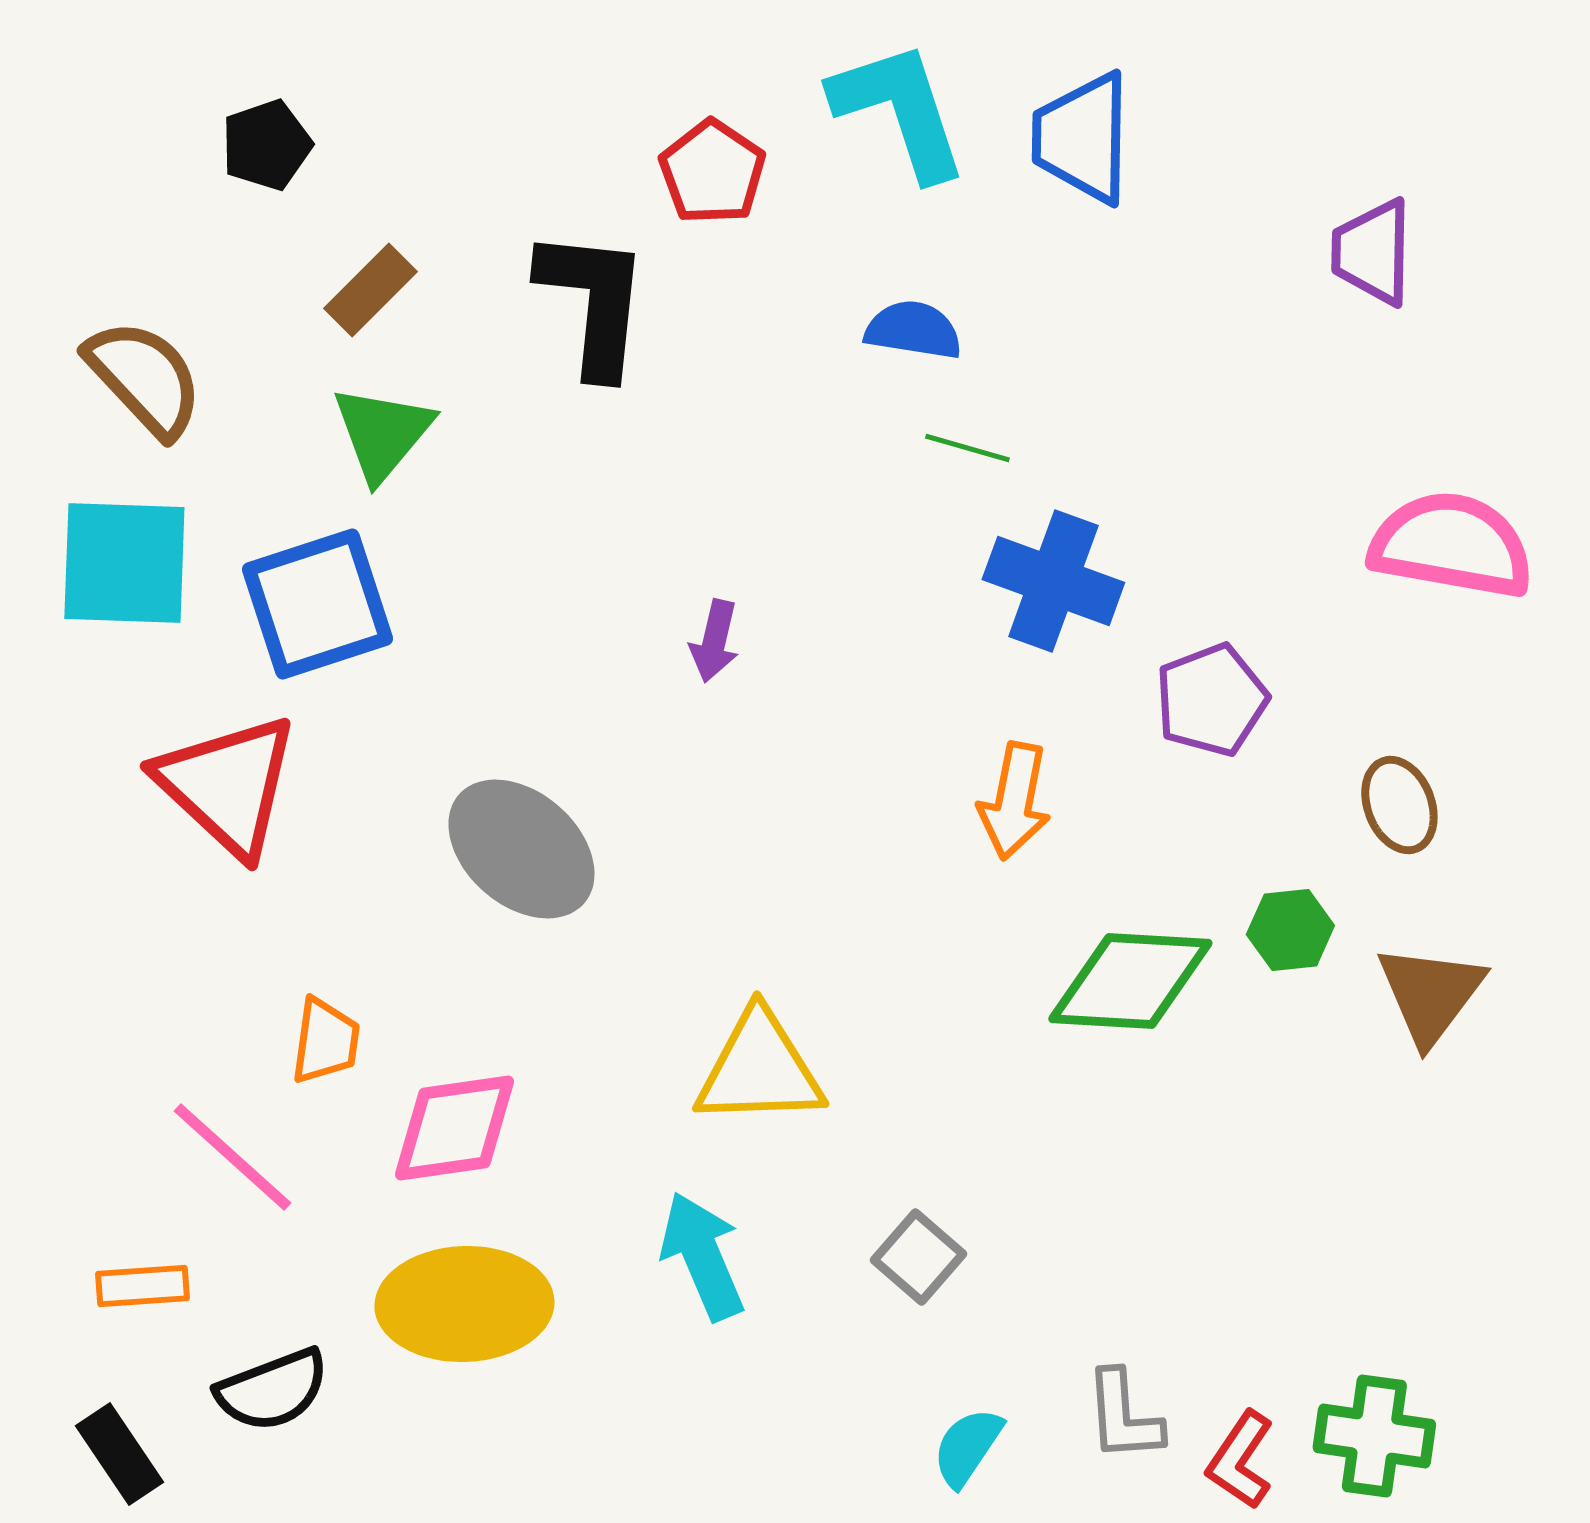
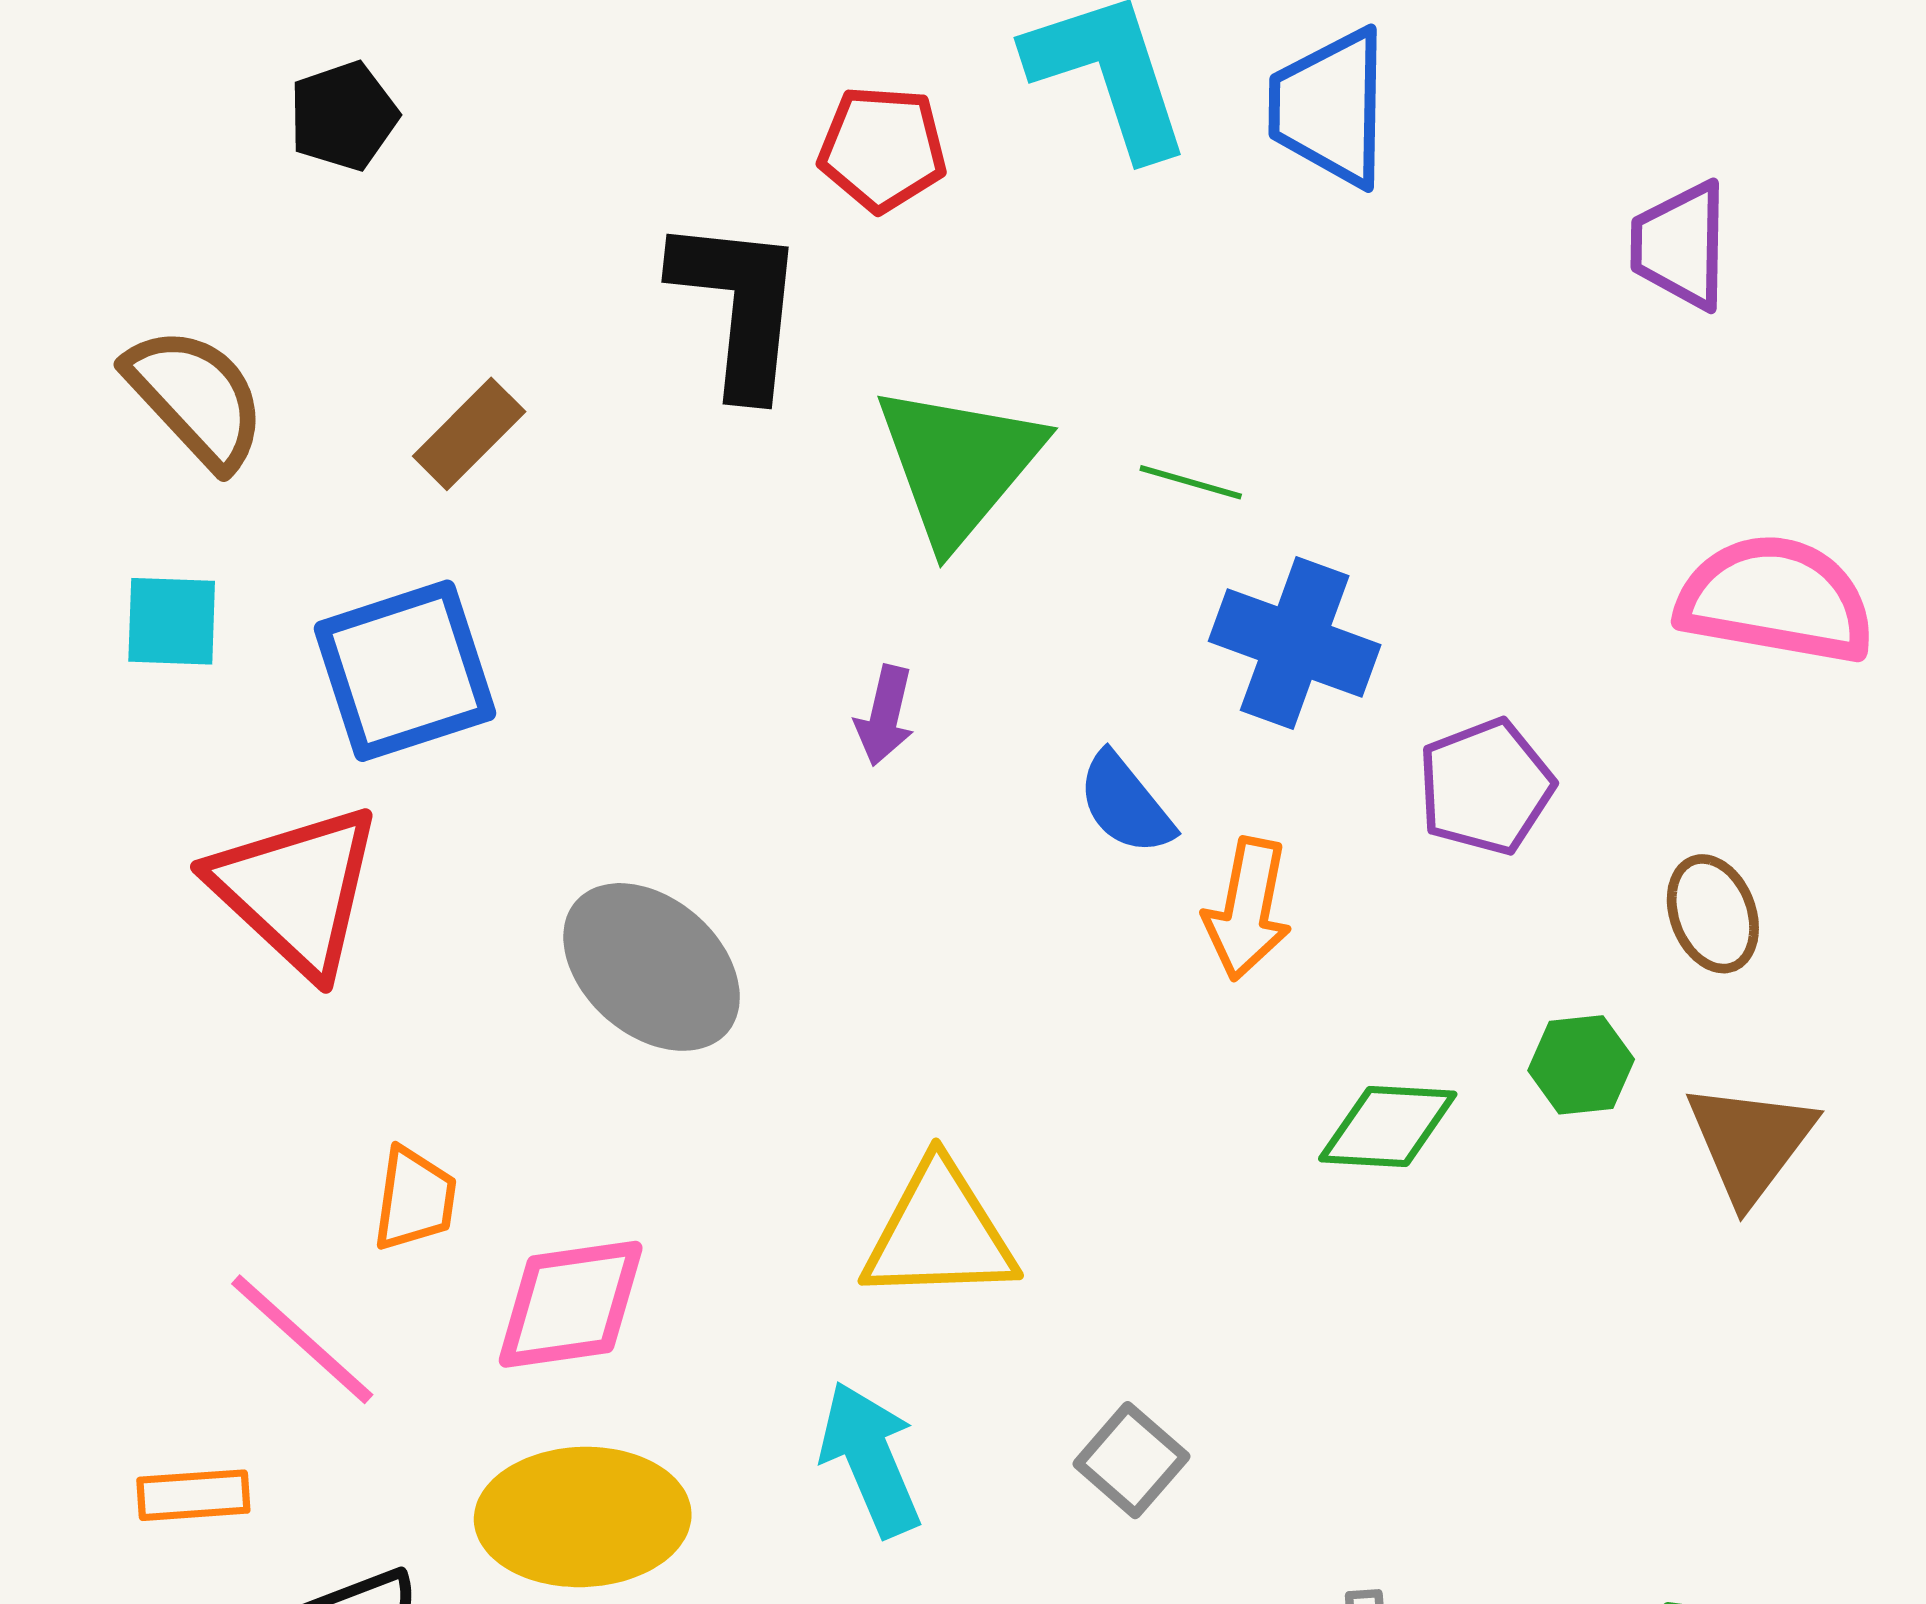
red pentagon: (712, 172) -> (882, 149), turned -30
brown rectangle: (370, 290) -> (469, 434), moved
blue semicircle: (913, 330) -> (1125, 804), moved, turned -138
green triangle: (382, 433) -> (959, 464), moved, size x1.4
cyan square: (124, 563) -> (172, 621), size x0.6
green diamond: (1130, 981) -> (1388, 1127), size x0.7

